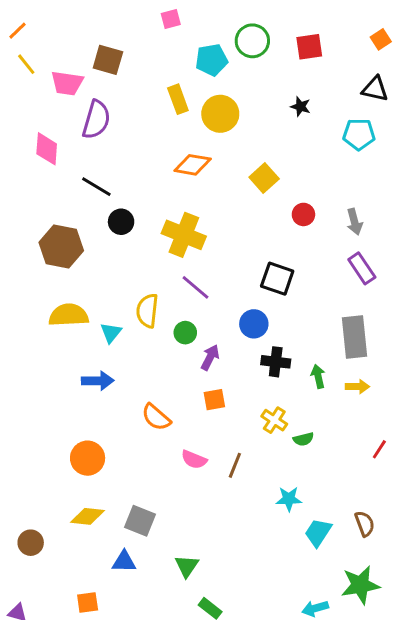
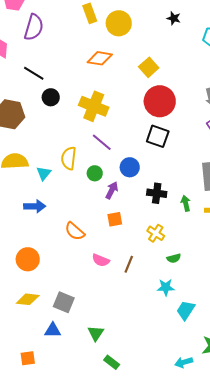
red circle: (303, 214) -> (160, 101), moved, size x2.0
blue circle: (254, 324) -> (130, 167), moved
green semicircle: (303, 439) -> (174, 258), moved

